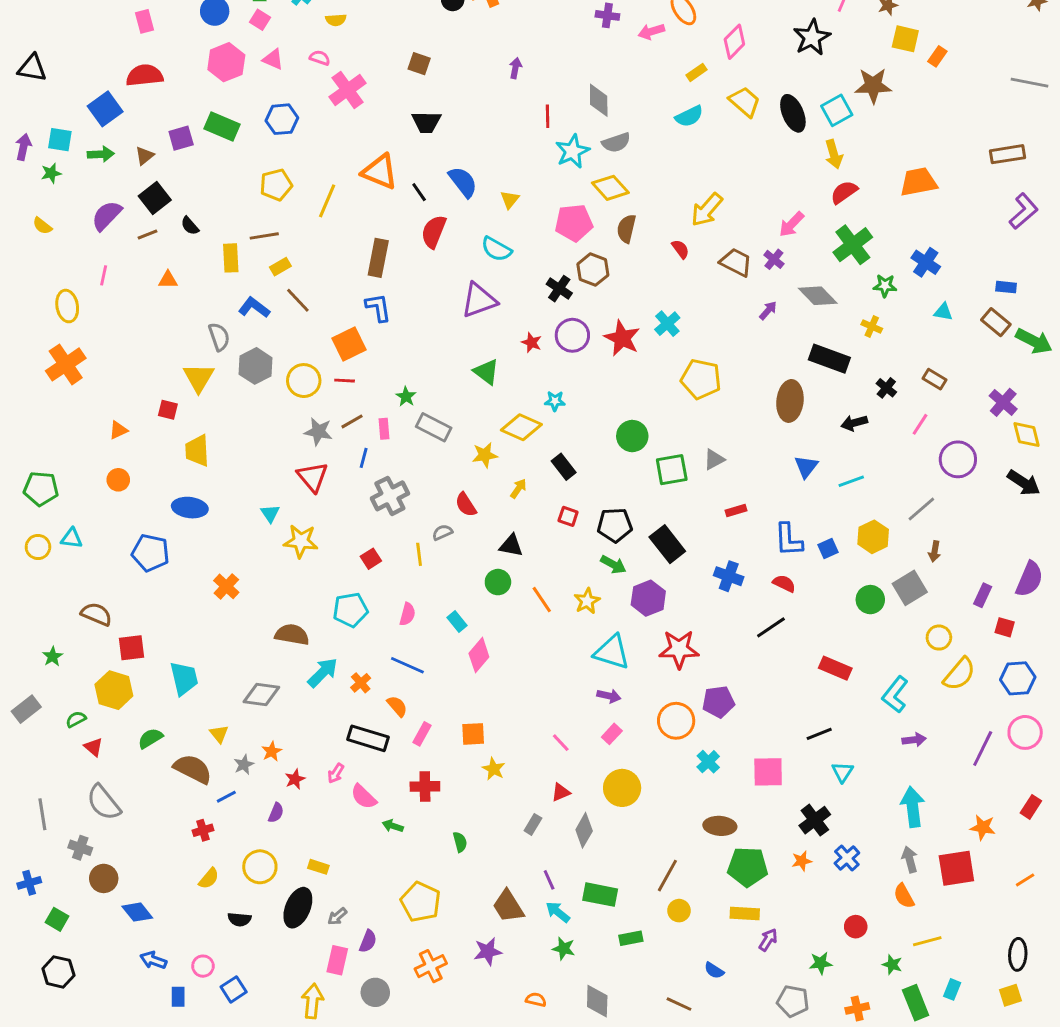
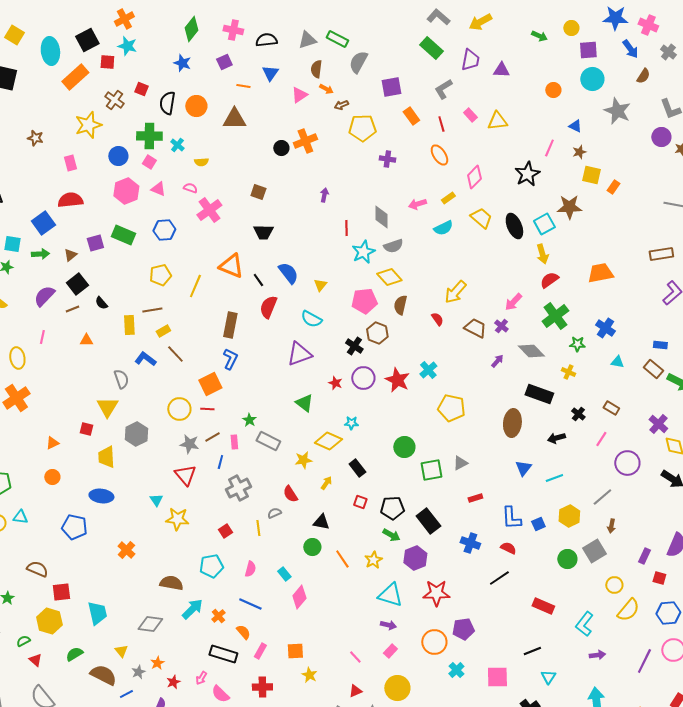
pink arrow: (651, 32) -> (417, 204), moved
blue L-shape: (378, 308) -> (230, 359), turned 35
gray hexagon: (256, 366) -> (136, 434), moved

